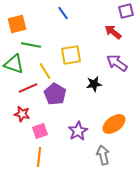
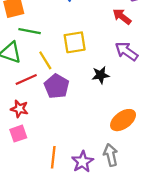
pink square: (40, 131) -> (18, 134), moved
purple star: (78, 131) -> (82, 162), moved
orange line: (39, 157) -> (53, 157), moved

